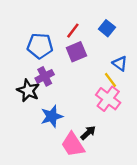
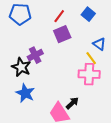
blue pentagon: (40, 46) -> (20, 14), moved
pink cross: (108, 99) -> (89, 74), turned -35
blue star: (52, 116) -> (25, 93), moved, turned -30

